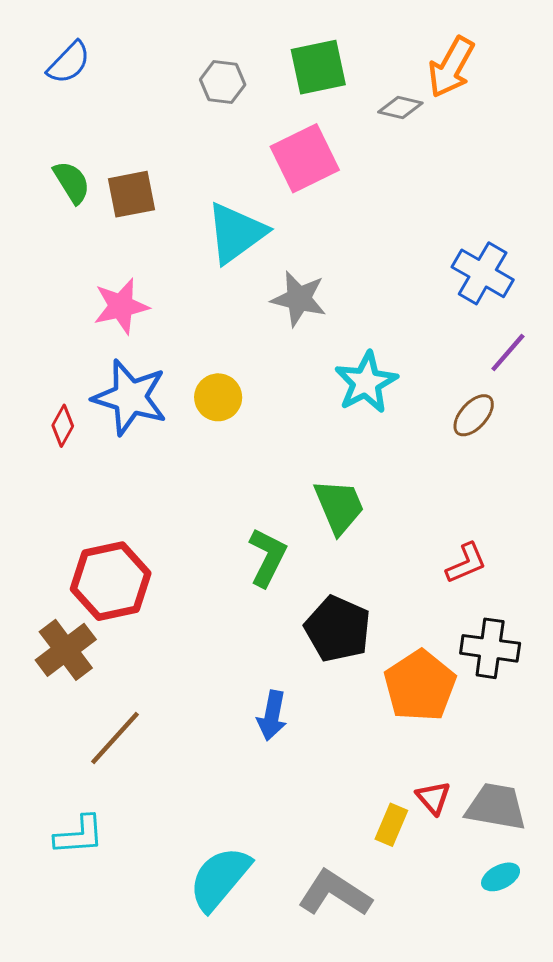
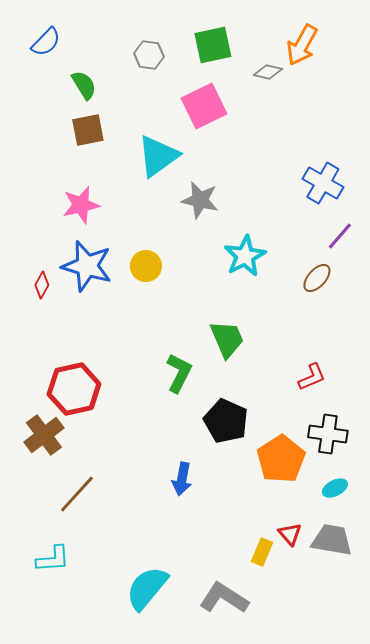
green semicircle: (72, 182) -> (84, 85), moved
cyan ellipse: (501, 877) -> (335, 488), moved

